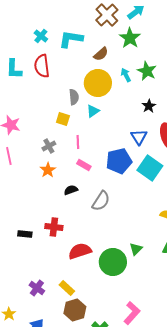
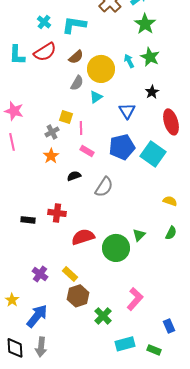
green star: (130, 38) -> (145, 24), moved
brown semicircle: (101, 54) -> (76, 57), moved
red semicircle: (42, 66) -> (45, 52), turned -115
gray semicircle: (74, 97) -> (77, 83), turned 35
yellow square: (63, 119) -> (66, 117), moved
blue triangle: (139, 137) -> (127, 111), moved

